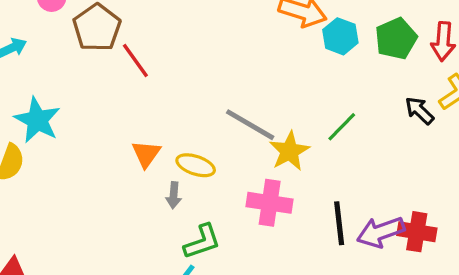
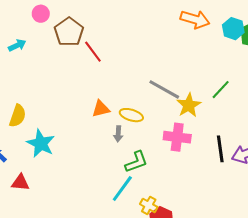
cyan hexagon: (340, 36) -> (233, 29), moved
cyan star: (37, 120) -> (41, 143), moved
orange triangle: (146, 154) -> (101, 109), turned 42

